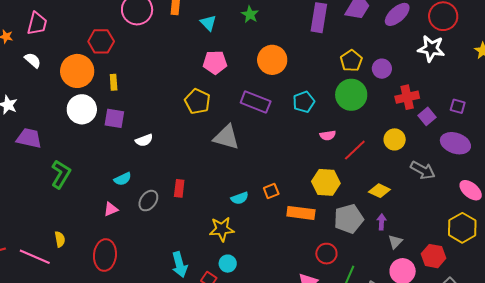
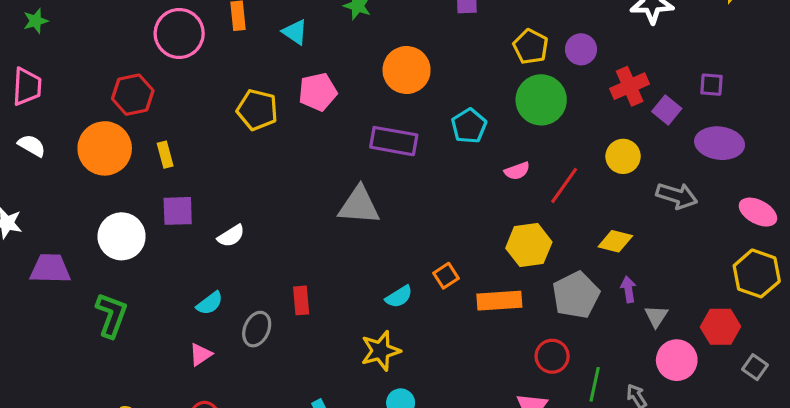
yellow pentagon: (198, 101) -> (257, 110), moved
white circle: (82, 109) -> (122, 236), moved

